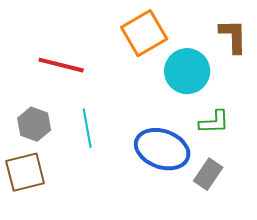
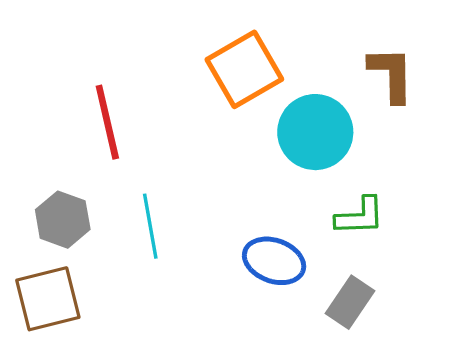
red line: (61, 65) -> (107, 122), turned 63
blue ellipse: (162, 149) -> (274, 261), size x0.7

